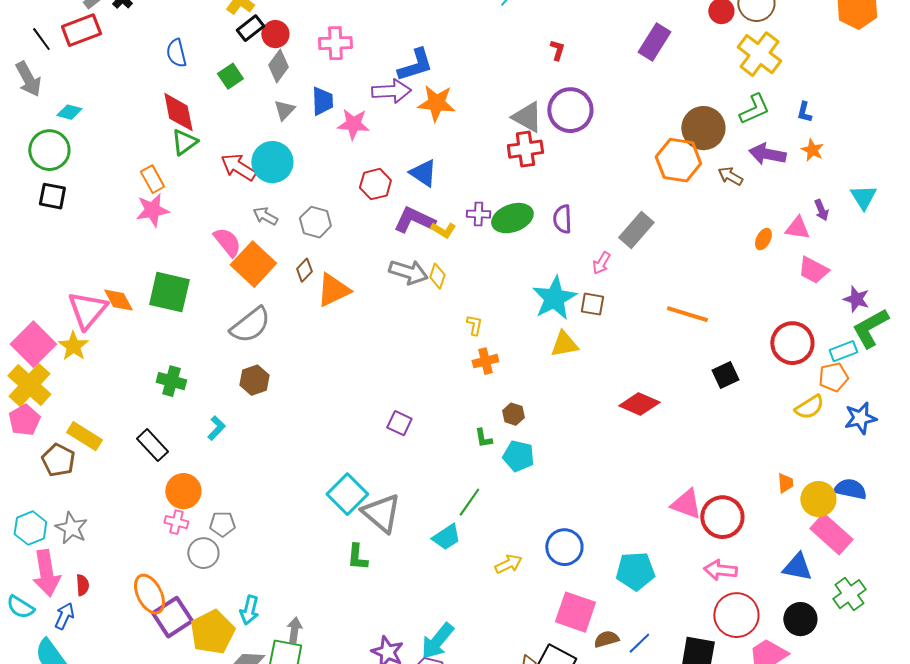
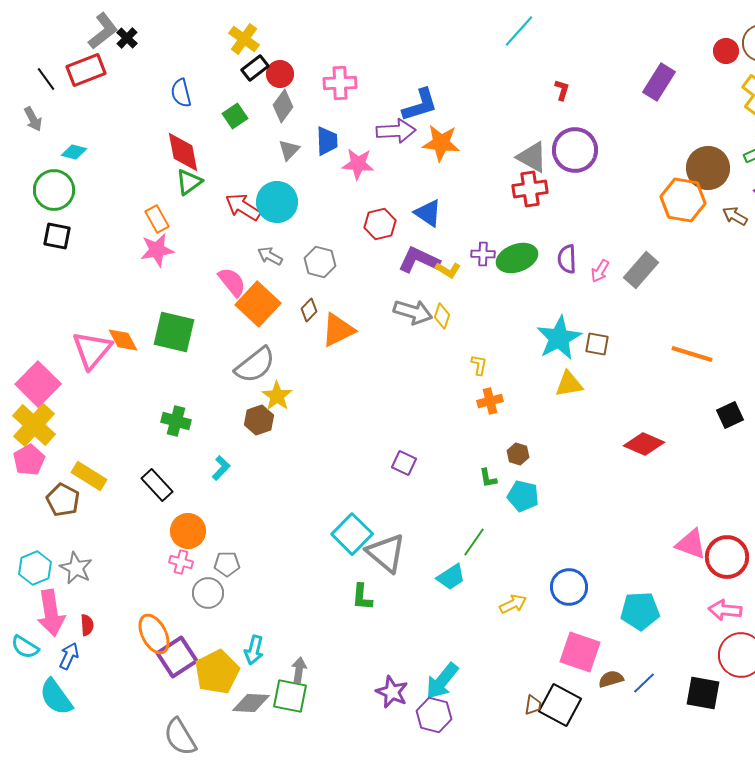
gray arrow: (28, 79) -> (33, 119), size x0.7
pink arrow: (601, 263) -> (600, 271), moved
yellow star: (73, 346) -> (277, 396), moved

